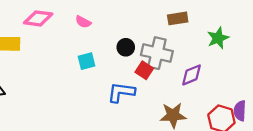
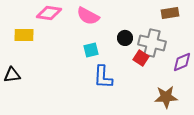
pink semicircle: (83, 22) -> (88, 16), size x1.6
blue L-shape: (121, 92) -> (103, 77), moved, turned -95

